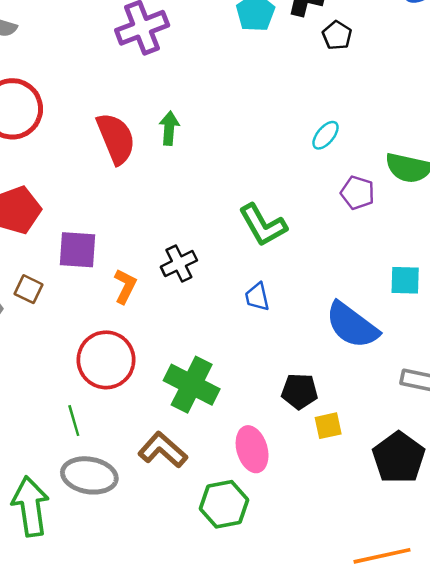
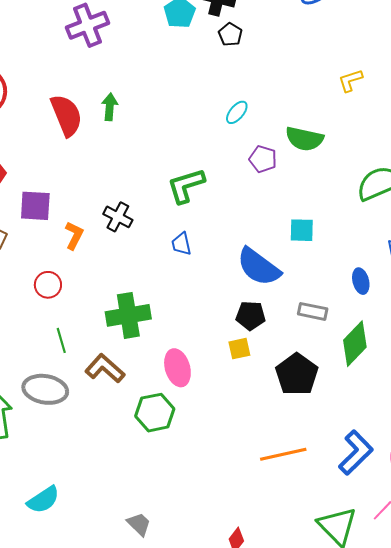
black pentagon: (337, 35) -> (230, 34), moved
green L-shape: (263, 225) -> (186, 186), turned 102
black cross: (179, 264) -> (118, 217), turned -36
red circle: (106, 360) -> (48, 285), moved, size x0.6
green cross: (192, 385) -> (128, 315), turned -36
black pentagon: (300, 391) -> (251, 316), moved
green line: (74, 421) -> (61, 340), moved

